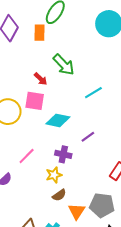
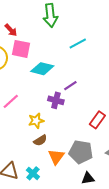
green arrow: (64, 65) -> (50, 15), turned 35
red arrow: (41, 79) -> (11, 30), moved
purple cross: (63, 154) -> (56, 100), moved

